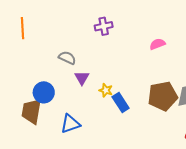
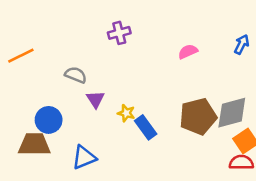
orange line: (23, 28) -> (21, 56), moved, turned 70
brown trapezoid: (31, 111) -> (34, 144), turned 84

